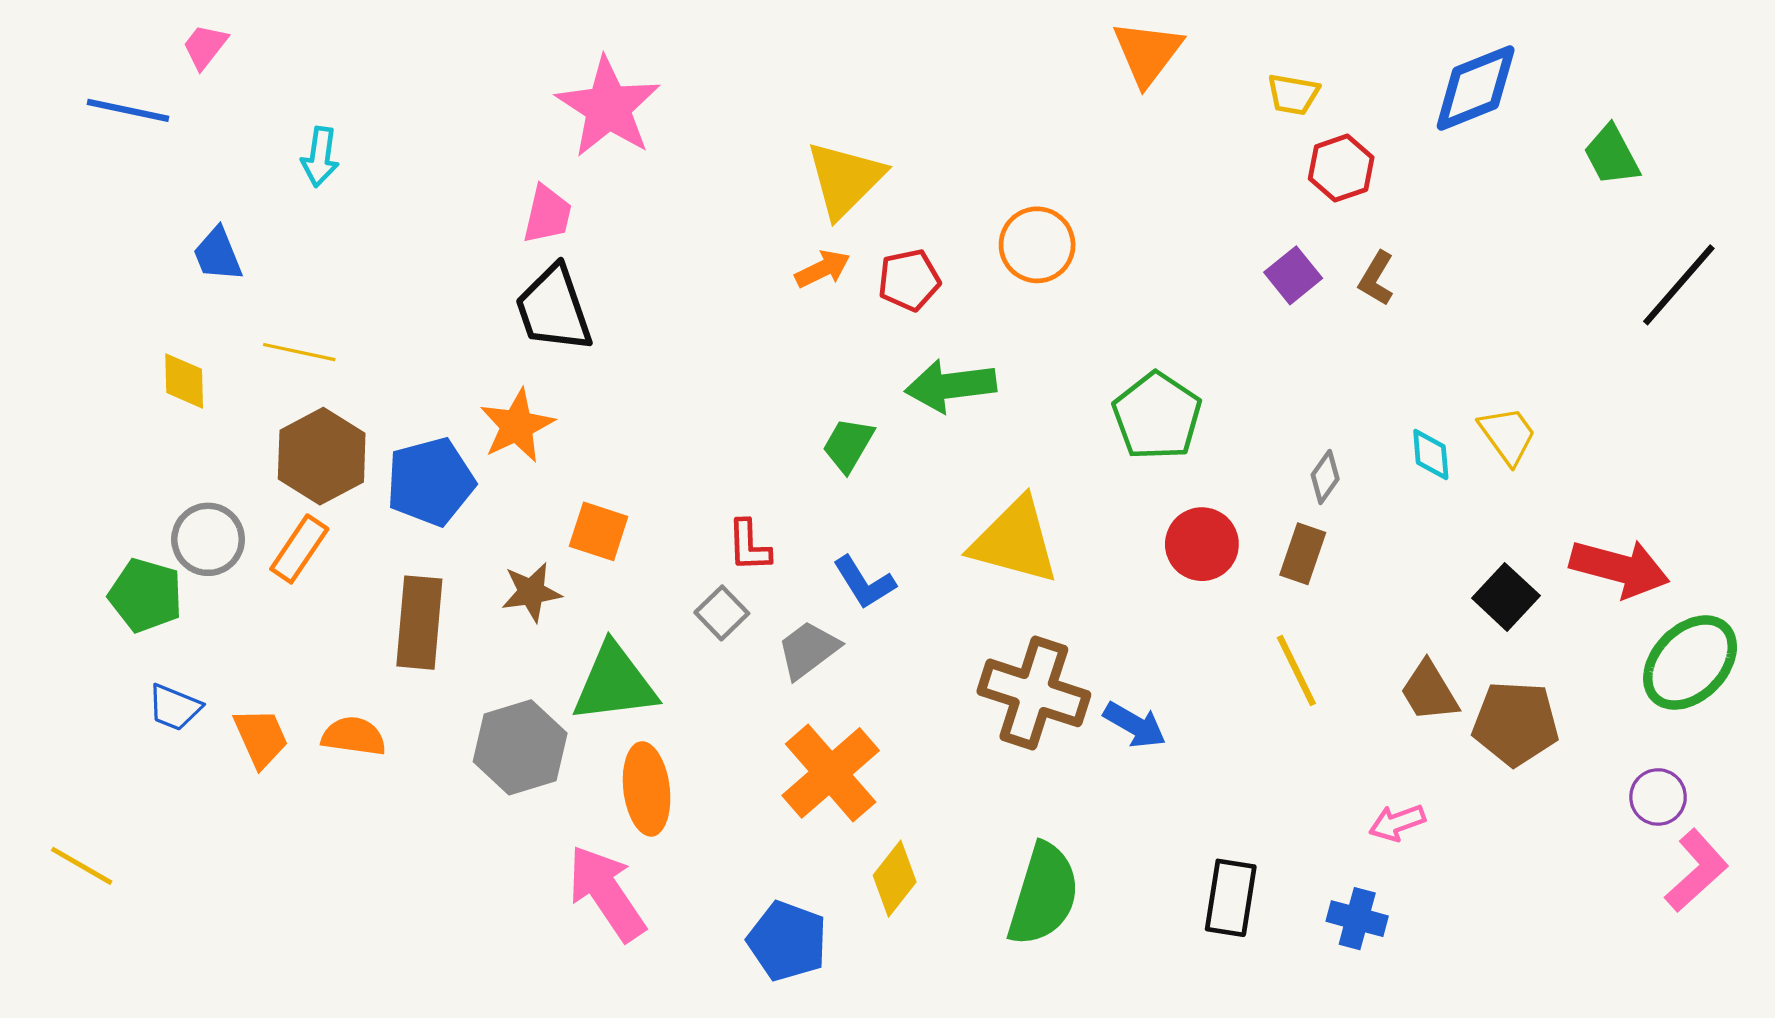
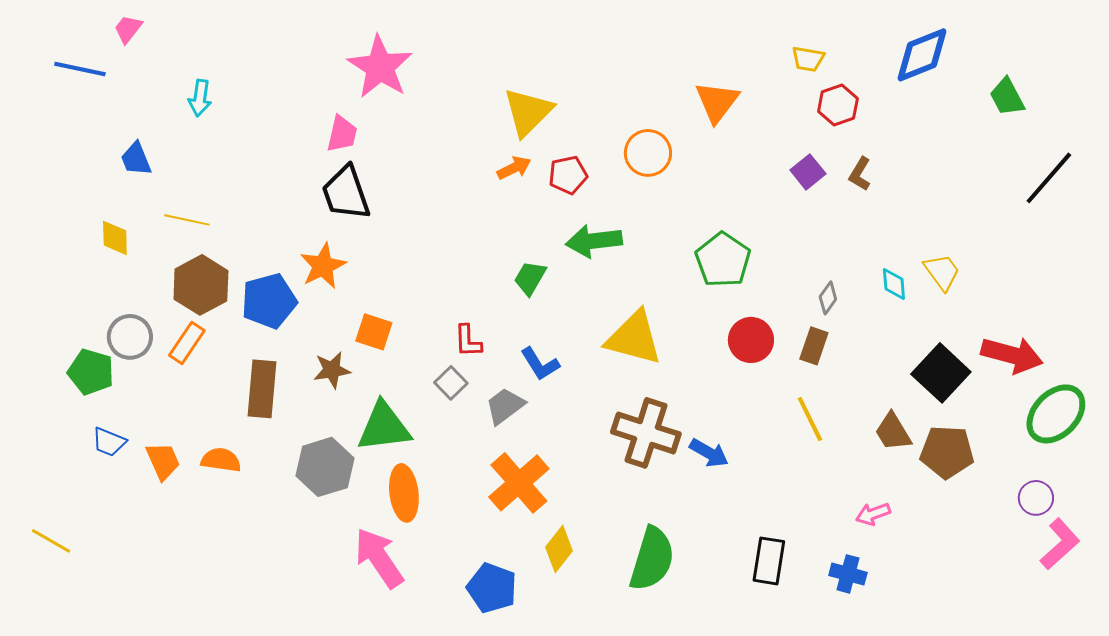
orange triangle: (1147, 53) -> (717, 102), moved
black square: (1506, 597) -> (941, 373), size x1.4

